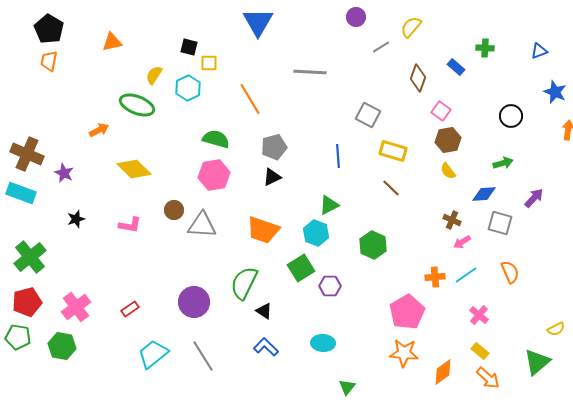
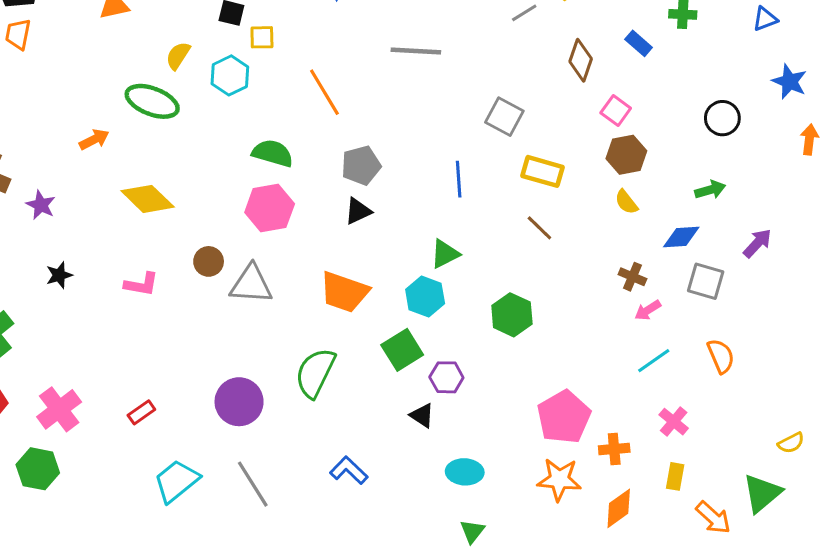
orange cross: (435, 277) -> (614, 449), moved
black triangle: (264, 311) -> (422, 415), moved
cyan ellipse: (323, 343) -> (465, 472), moved
yellow rectangle: (480, 351) -> (675, 476), turned 60
orange arrow: (488, 378) -> (713, 518), moved

